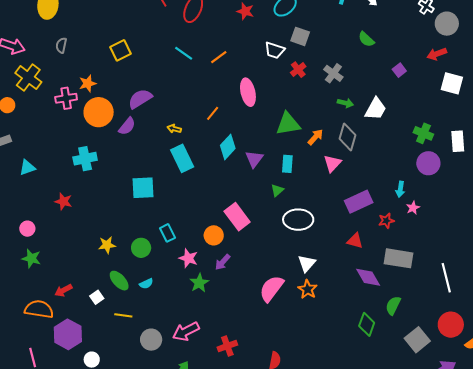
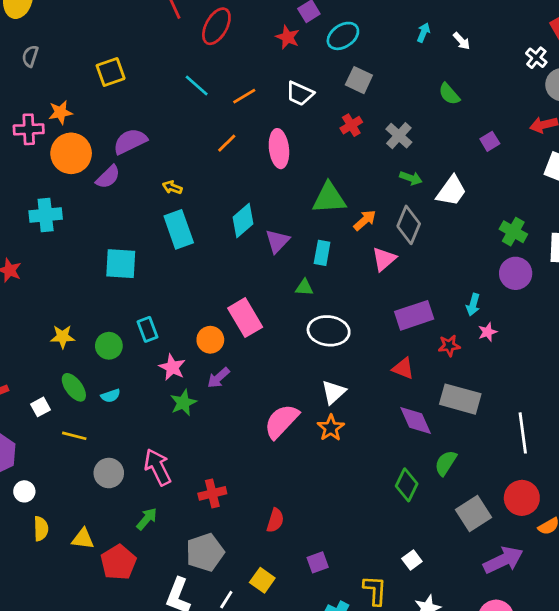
white trapezoid: (275, 50) -> (300, 93), moved
orange line: (213, 113) -> (227, 143), moved
green triangle: (277, 190) -> (304, 287), turned 40
pink arrow: (186, 331) -> (158, 467), turned 84

